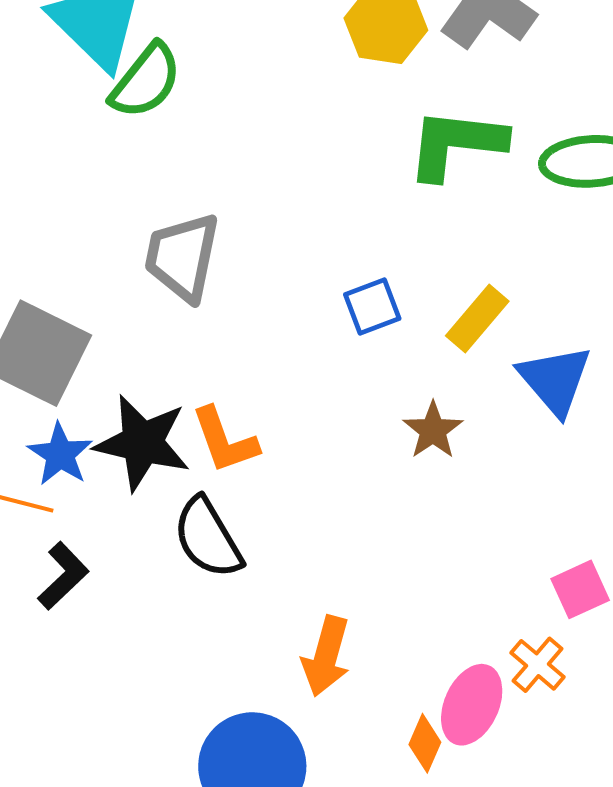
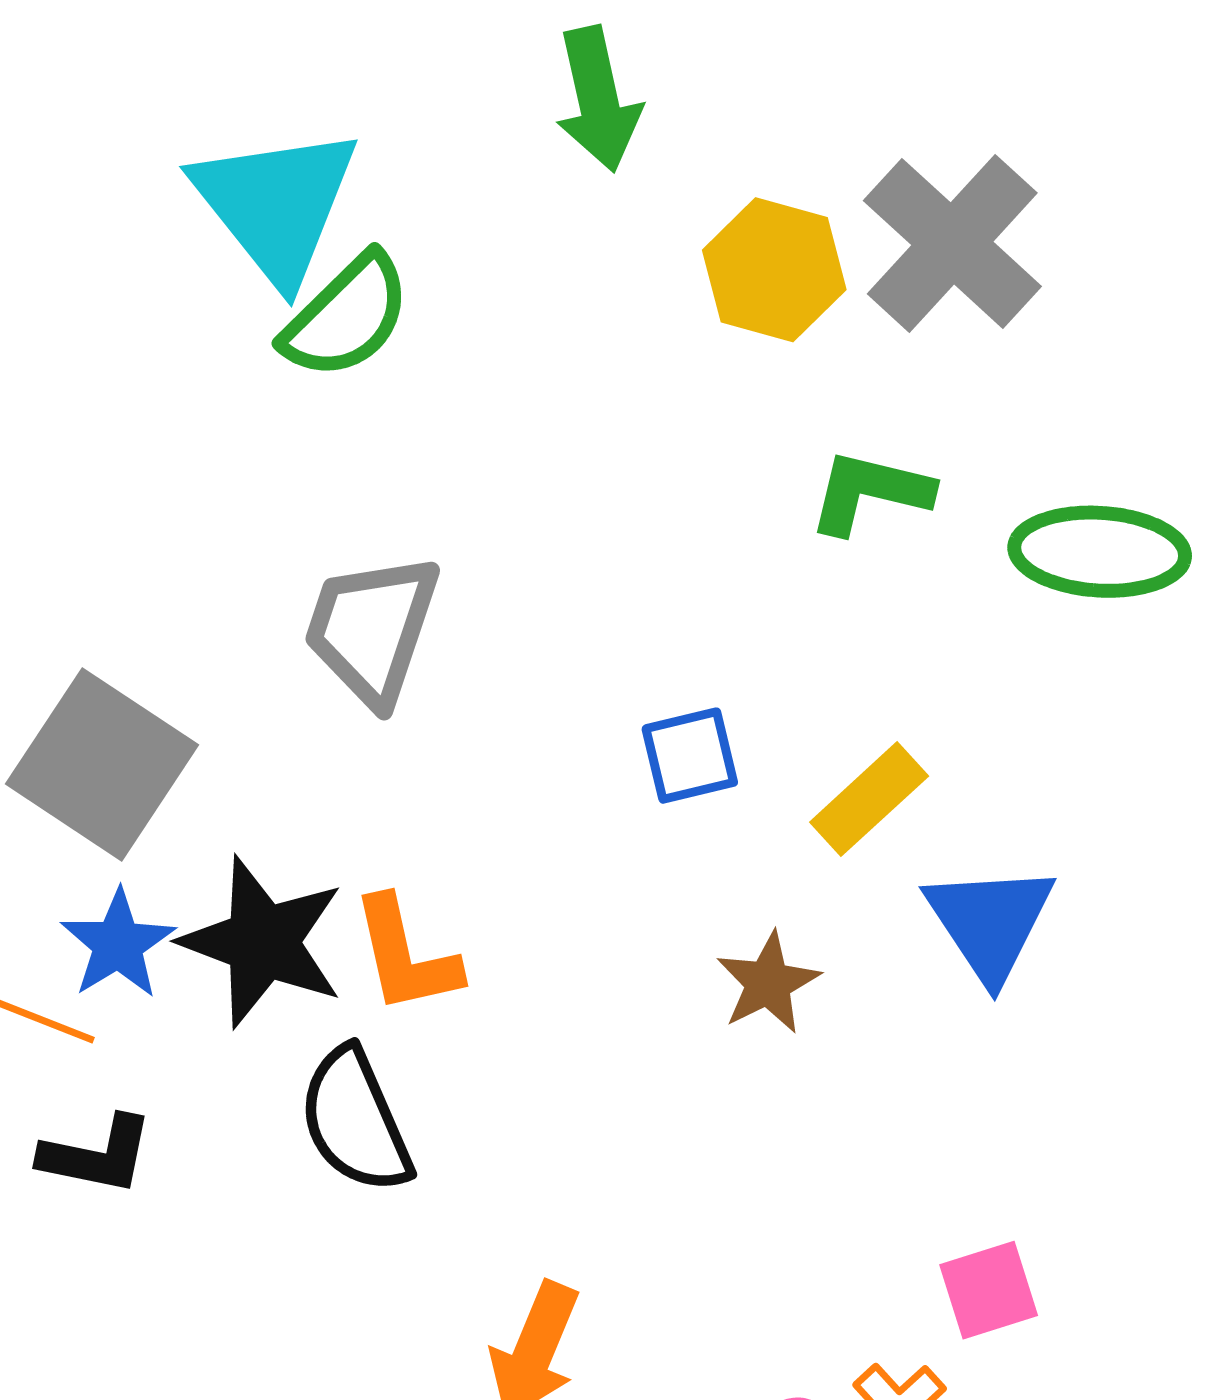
green L-shape: (456, 144) -> (870, 492), size x0.7
black L-shape: (63, 576) -> (97, 1155), turned 48

